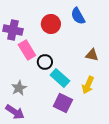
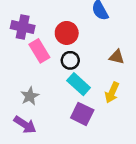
red circle: (51, 24) -> (67, 33), moved
black circle: (45, 62) -> (70, 60), moved

